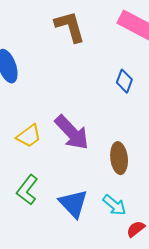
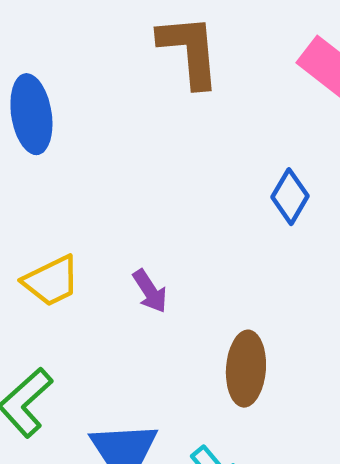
purple arrow: (72, 133) -> (150, 291), size x0.5

